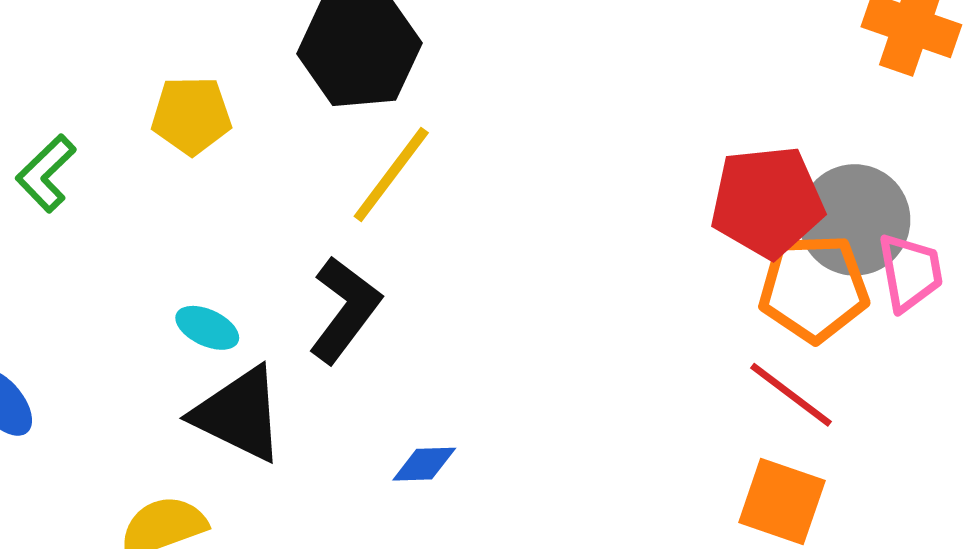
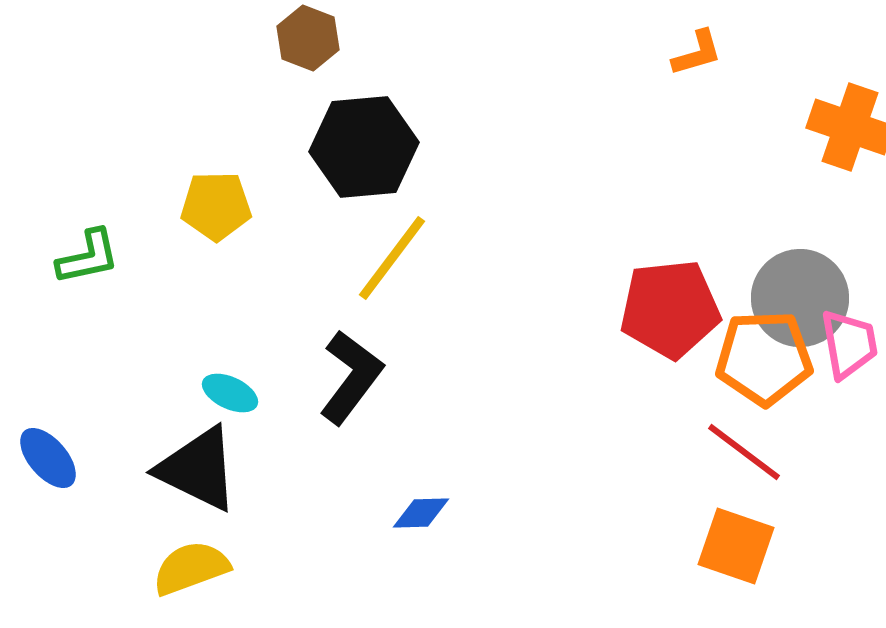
green L-shape: (46, 173) -> (88, 257), turned -148
red pentagon: (767, 202) -> (670, 309), moved
black triangle: (239, 414) -> (198, 469), moved

